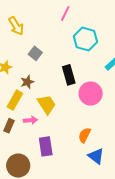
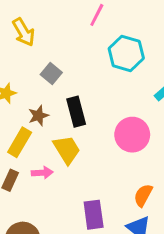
black rectangle: (69, 75) -> (76, 112), moved
orange semicircle: (85, 135) -> (143, 195), moved
purple rectangle: (46, 146) -> (94, 215), moved

